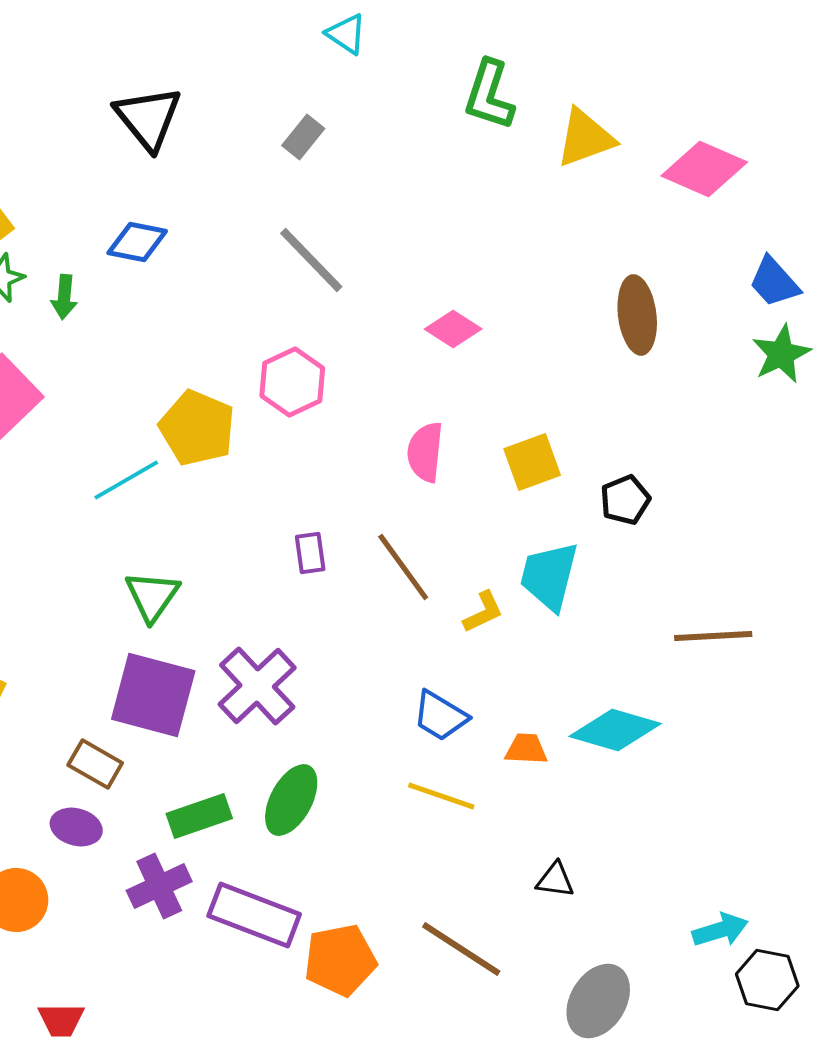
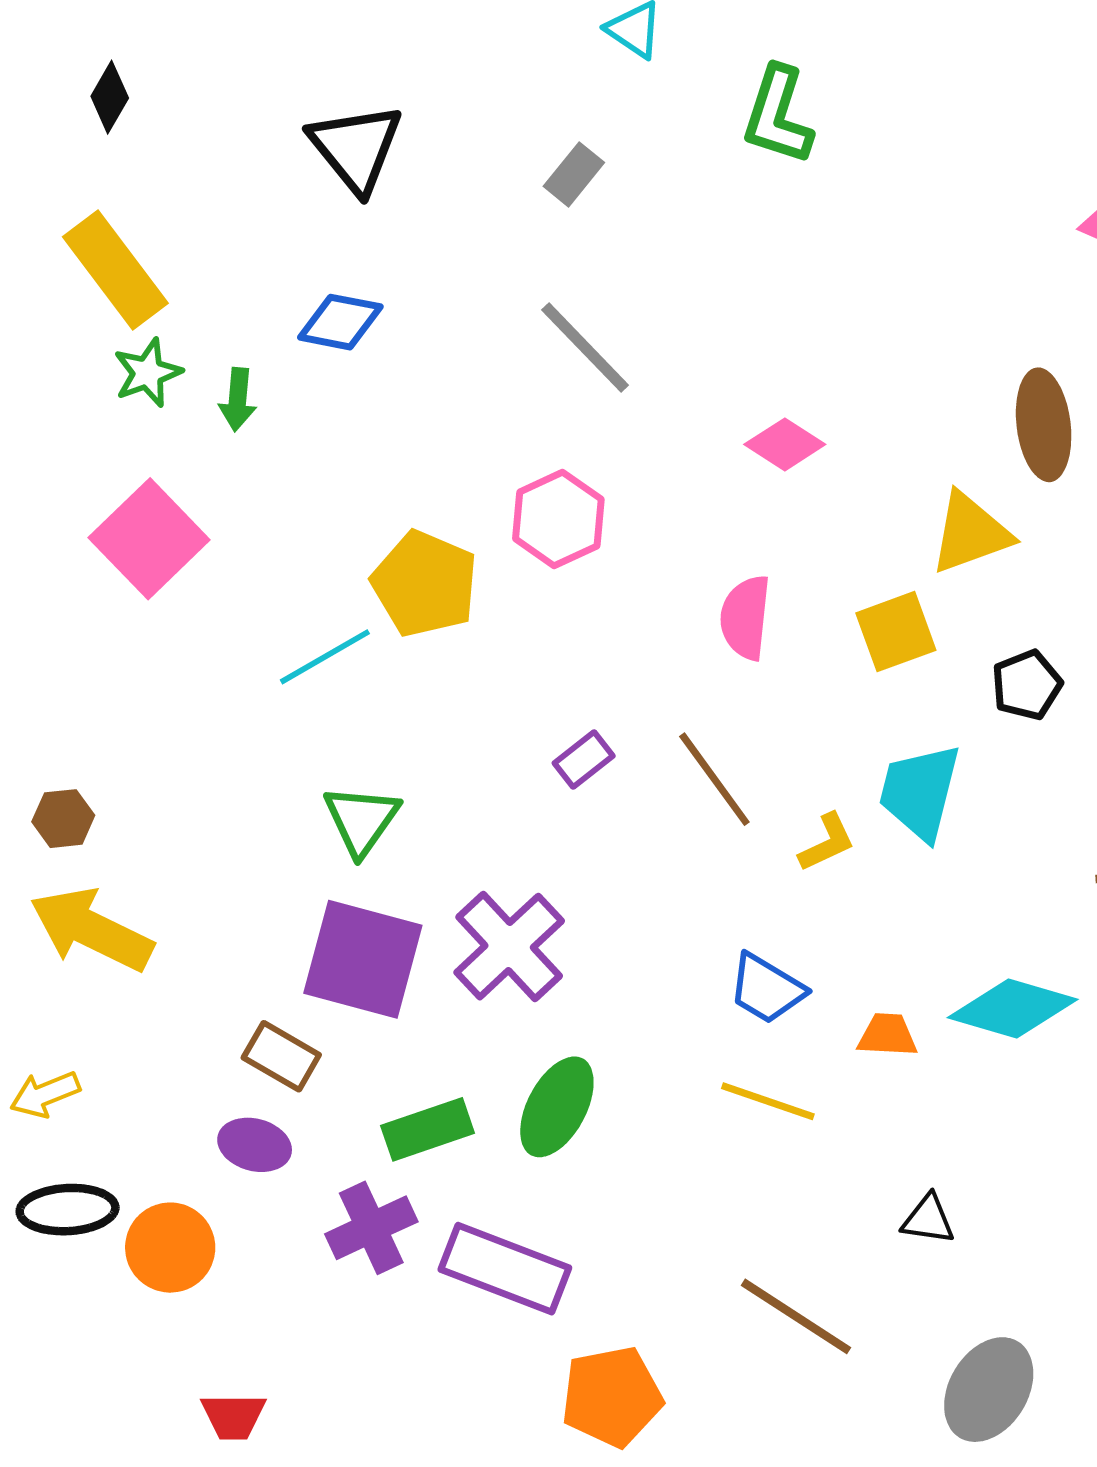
green L-shape: (489, 95) -> (778, 115), moved
yellow triangle: (585, 138) -> (970, 533), moved
purple rectangle: (310, 553) -> (584, 760), turned 60
orange pentagon: (340, 960) -> (612, 1397), moved

